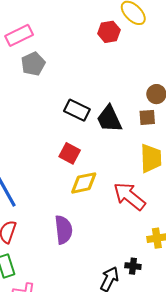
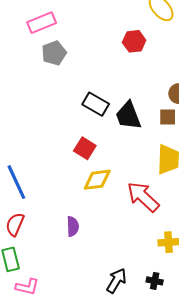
red hexagon: (109, 32) -> (134, 41), moved
purple semicircle: (64, 230) -> (73, 226), size x0.7
black cross: (133, 266) -> (155, 281), moved

